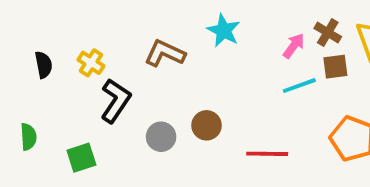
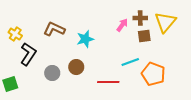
cyan star: (224, 31) -> (85, 39), moved, turned 30
brown cross: (328, 33) -> (140, 18), turned -32
cyan line: (299, 86) -> (130, 62), moved

